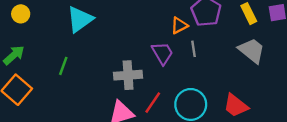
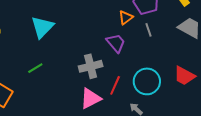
gray line: (194, 49) -> (148, 30), moved
green line: (63, 66) -> (35, 68), turned 49

